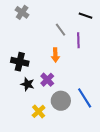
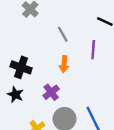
gray line: (60, 30) -> (63, 34), moved
black star: (27, 84) -> (15, 95), moved

